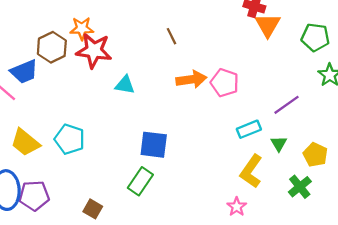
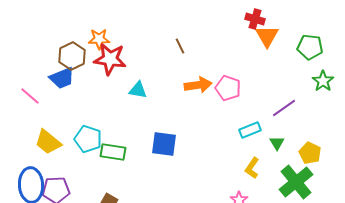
blue trapezoid: (24, 72) -> (62, 78), moved
yellow L-shape: (251, 171) -> (252, 168), size x0.7
green rectangle: (140, 181) -> (113, 152), moved, turned 65
green cross: (300, 187) -> (296, 182), size x1.6

